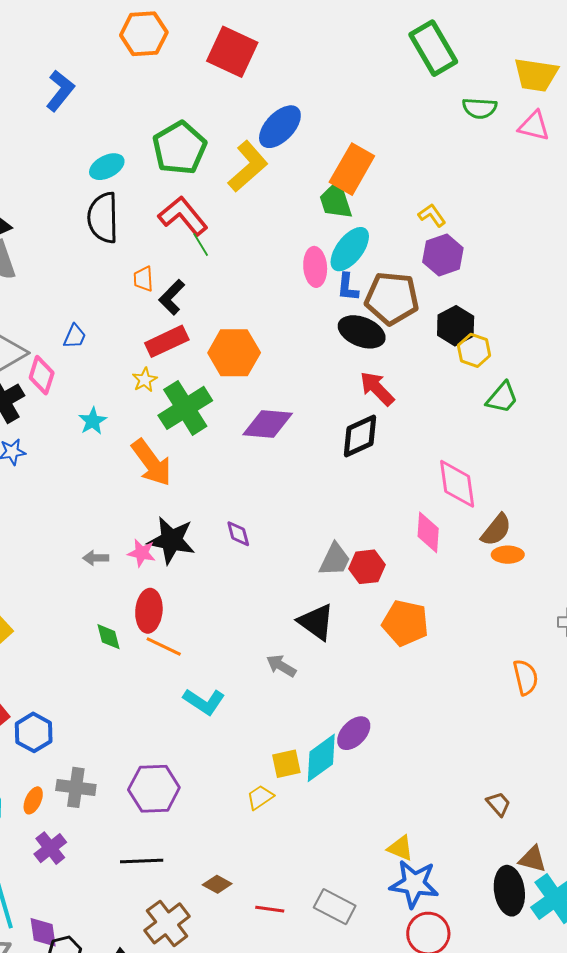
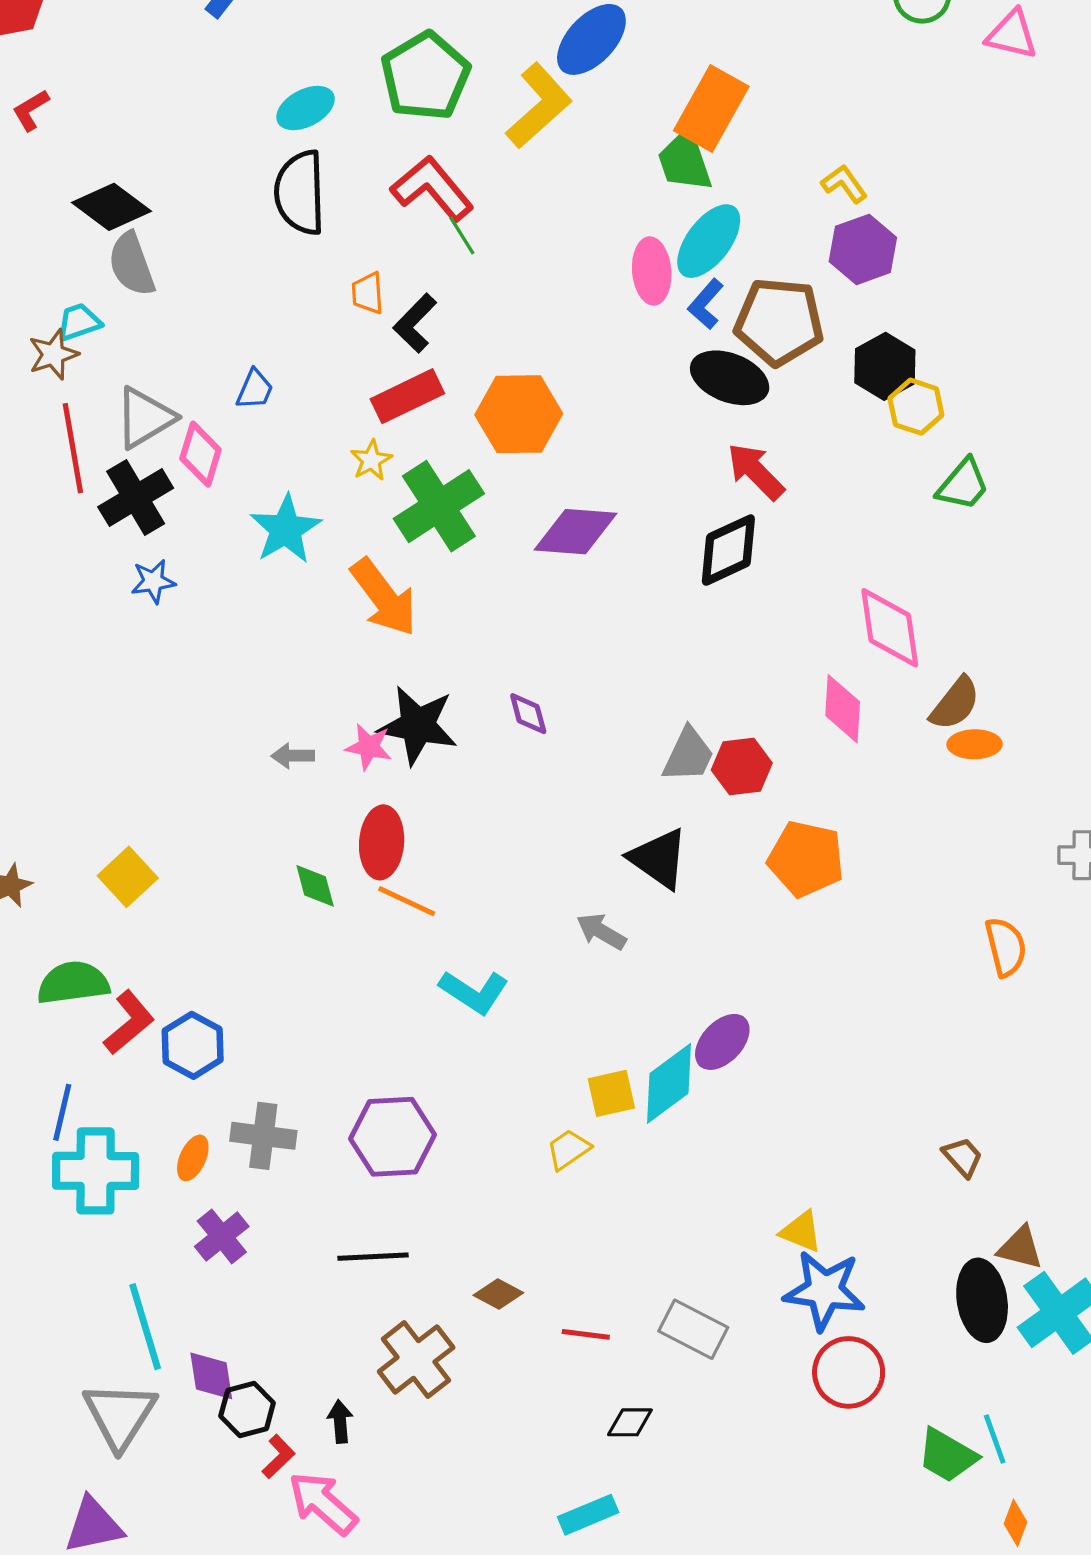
blue L-shape: (348, 287) -> (706, 304), turned 36
cyan star: (93, 421) -> (286, 529), size x1.5

